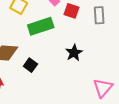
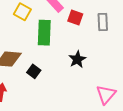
green rectangle: (41, 26) -> (44, 33), turned -70

